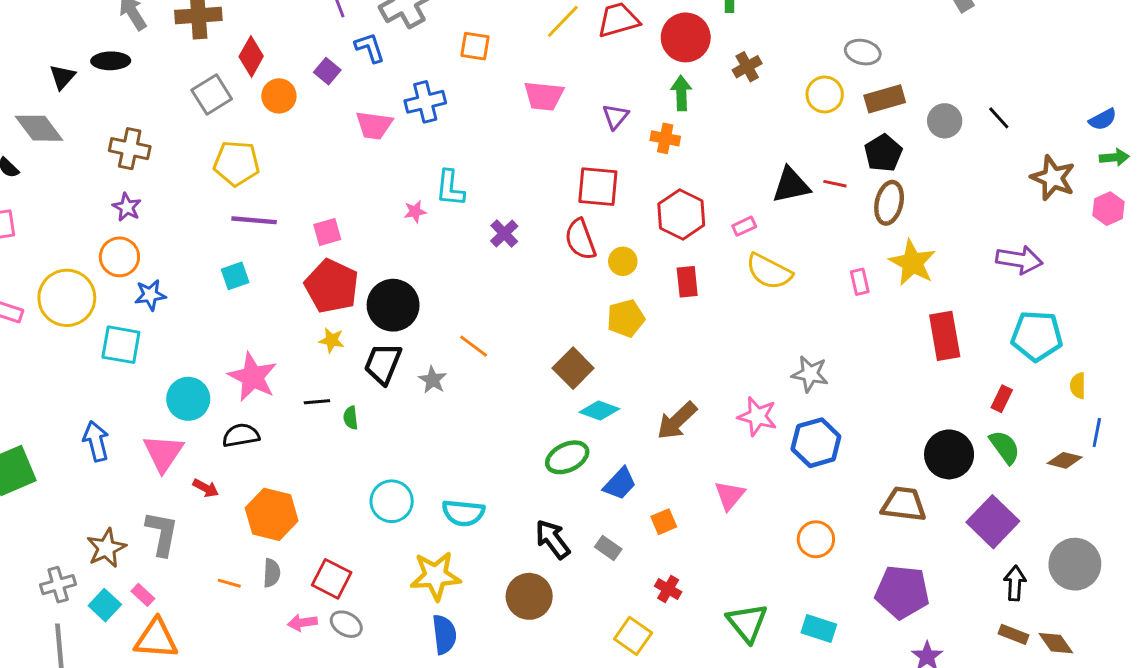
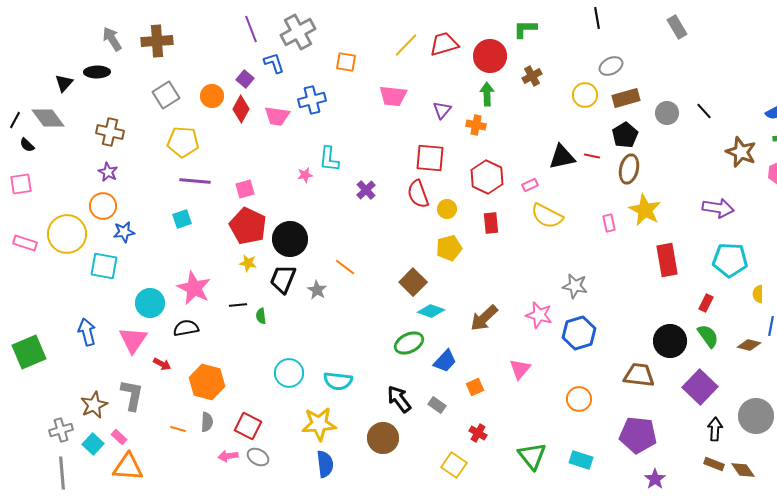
gray ellipse: (863, 52) -> (611, 66), turned -40
red diamond: (251, 56) -> (241, 109), moved

